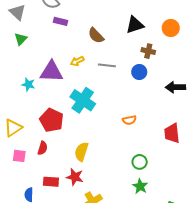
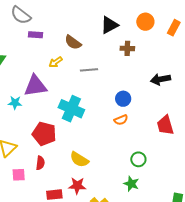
yellow arrow: (77, 61) -> (56, 62), moved
blue circle: (139, 72) -> (123, 99), moved
yellow semicircle: (81, 152) -> (79, 160), turned -66
green star: (140, 186) -> (131, 184), moved

